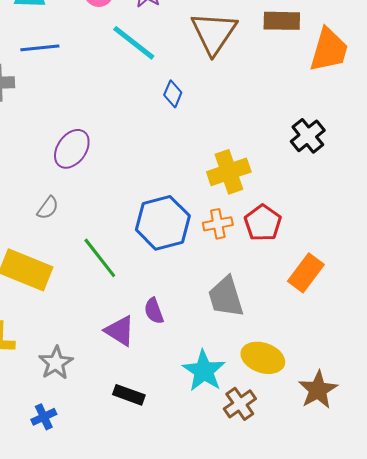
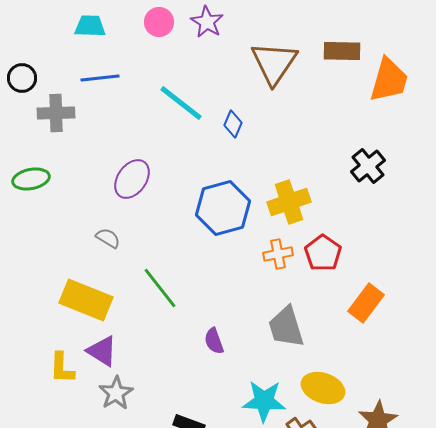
cyan line: (134, 43) -> (181, 103), moved
gray semicircle: (48, 208) -> (108, 238), turned -95
blue hexagon: (163, 223) -> (223, 208), moved
purple triangle: (120, 331) -> (102, 351), moved
cyan star: (204, 371) -> (264, 401), turned -30

